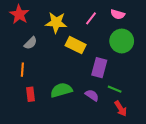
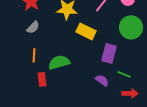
gray semicircle: (31, 43) -> (33, 27), moved
green semicircle: (61, 90) -> (59, 62), moved
red arrow: (121, 109) -> (130, 93), turned -56

